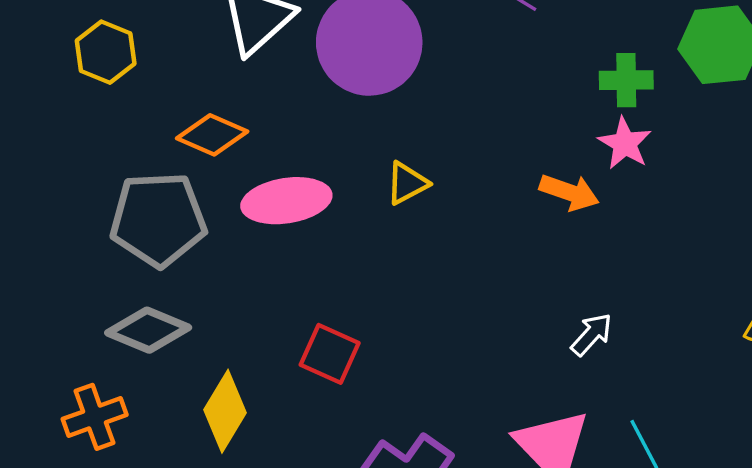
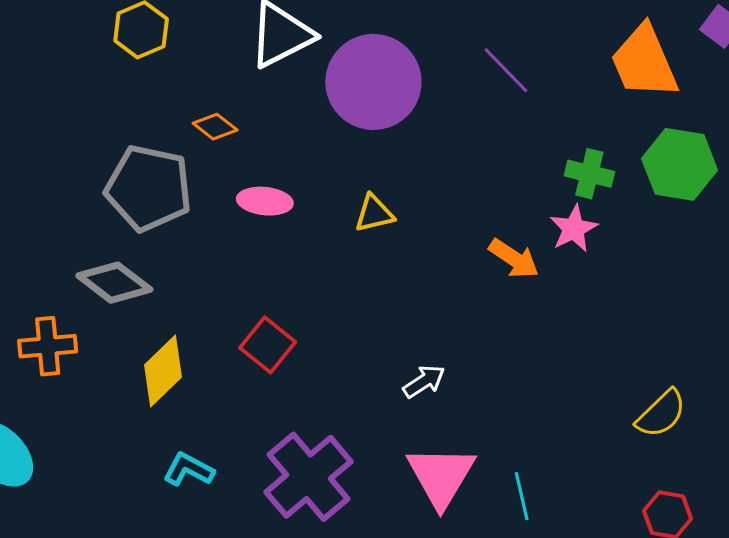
orange diamond: (212, 135) -> (215, 127), size x0.7
pink ellipse: (286, 201) -> (265, 201), size x0.7
white arrow: (592, 334) -> (424, 381), moved

